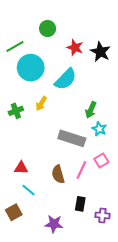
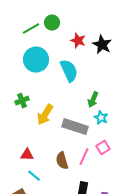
green line: (15, 46) -> (31, 29), moved
cyan semicircle: (65, 79) -> (69, 71), turned -70
yellow arrow: (41, 104) -> (45, 115), moved, size x1.5

